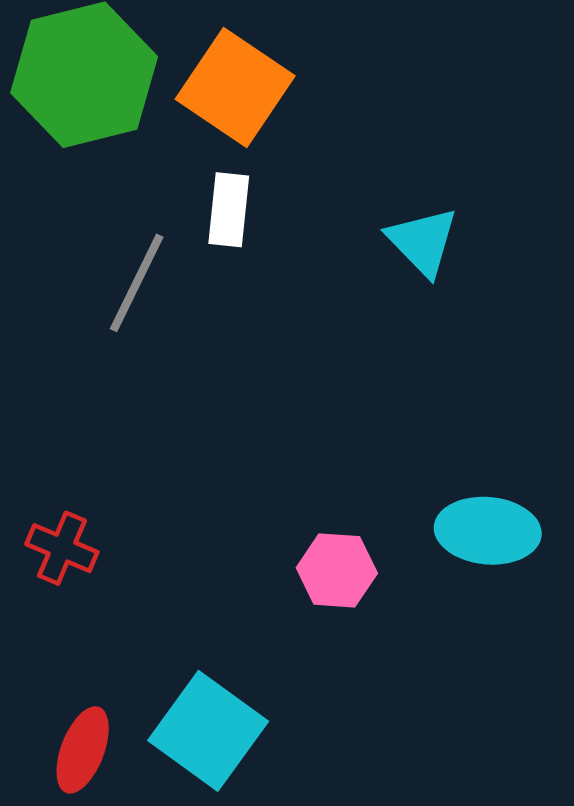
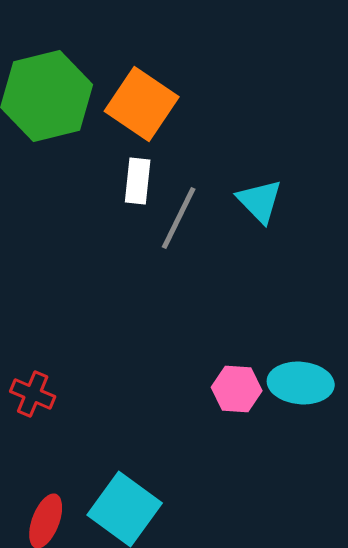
gray line: (137, 283) -> (179, 218), moved
pink hexagon: (337, 570) -> (237, 389), moved

